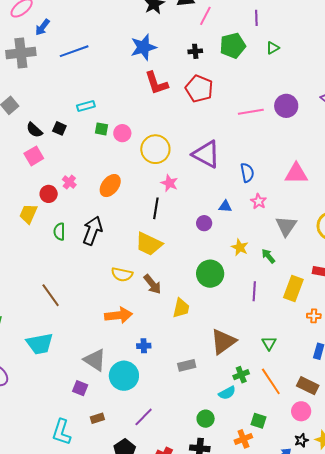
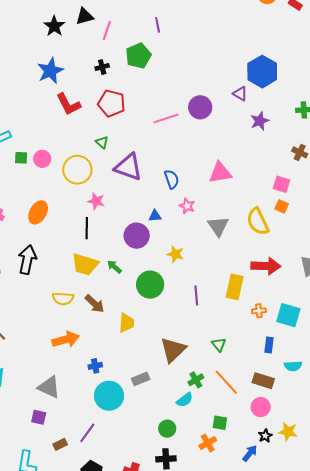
green triangle: (273, 48) -> (102, 142), moved, turned -40
purple circle: (204, 223) -> (137, 236), size x1.6
green arrow: (268, 256) -> (114, 267), moved
cyan circle: (124, 376) -> (109, 396), moved
purple line: (144, 417) -> (87, 433), moved

